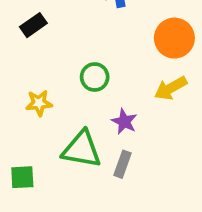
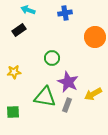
yellow arrow: (171, 88) -> (93, 94), moved
yellow star: (39, 103) -> (14, 72), moved
purple star: (124, 122) -> (68, 82), size x1.5

